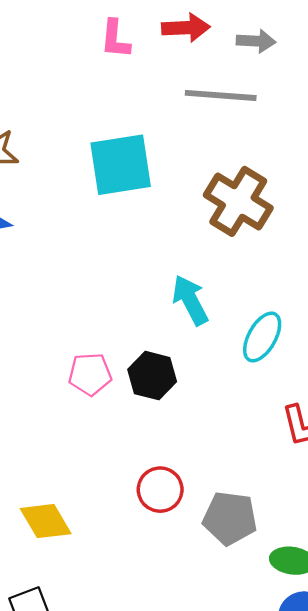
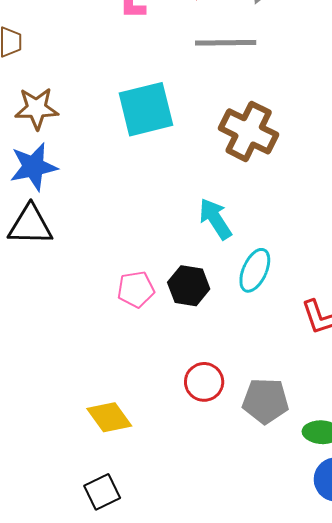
cyan ellipse: (262, 337) -> (255, 270), moved

